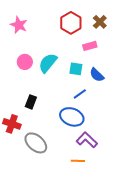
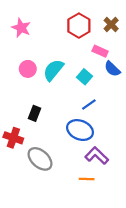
pink rectangle: (90, 46) -> (100, 51), turned 40
cyan square: (76, 69) -> (84, 77), turned 32
blue semicircle: (97, 75) -> (112, 69), moved

